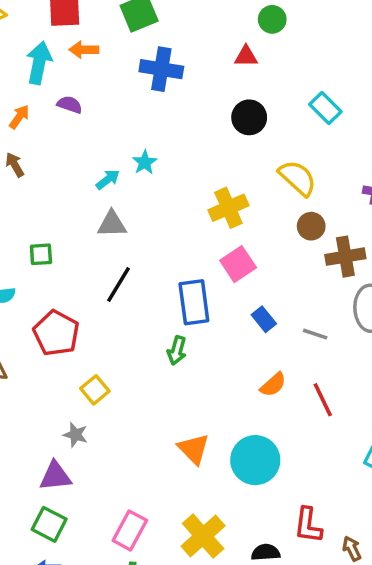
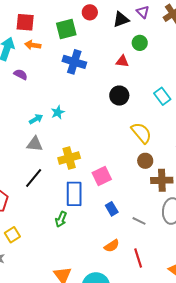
yellow cross: (228, 208) -> (69, 158), moved

